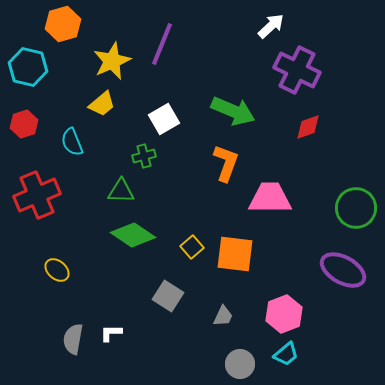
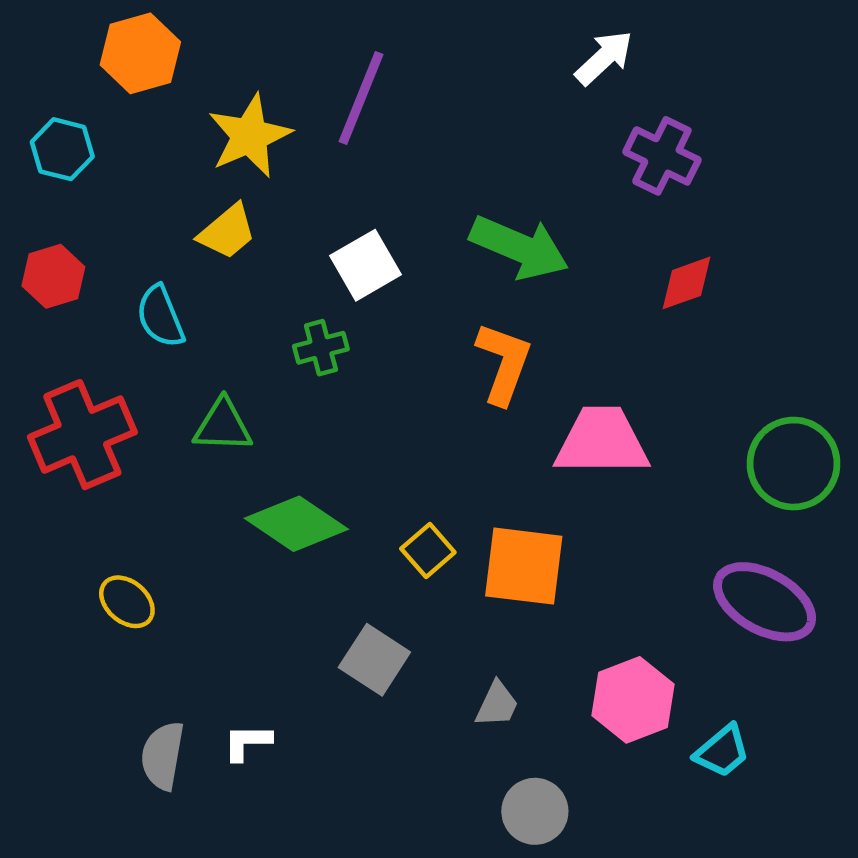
cyan hexagon: (28, 67) -> (62, 149), size x0.7
purple cross: (297, 70) -> (662, 156), size x0.7
green triangle: (121, 191) -> (223, 426), moved
cyan trapezoid: (286, 354) -> (722, 751), moved

